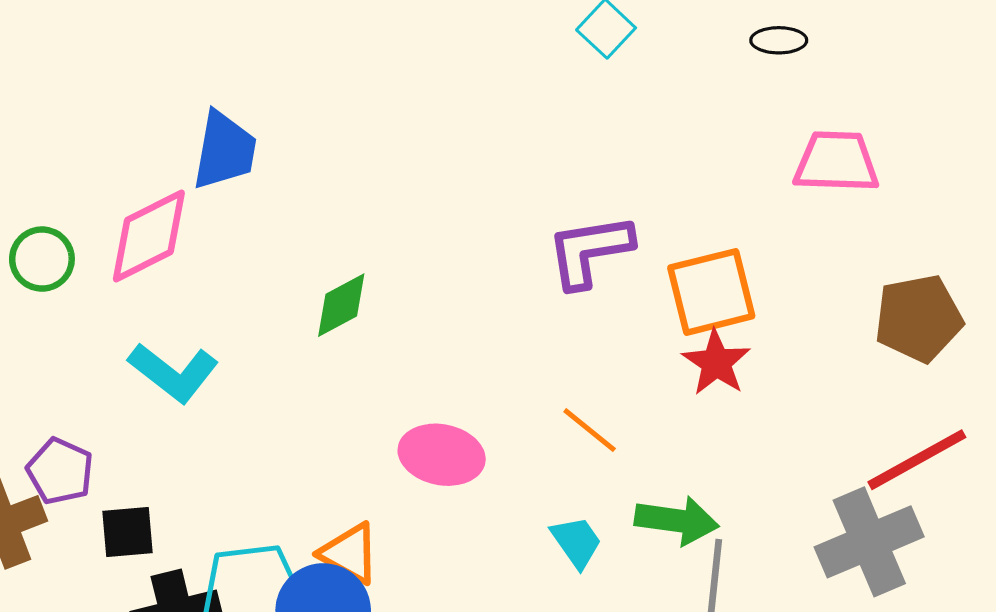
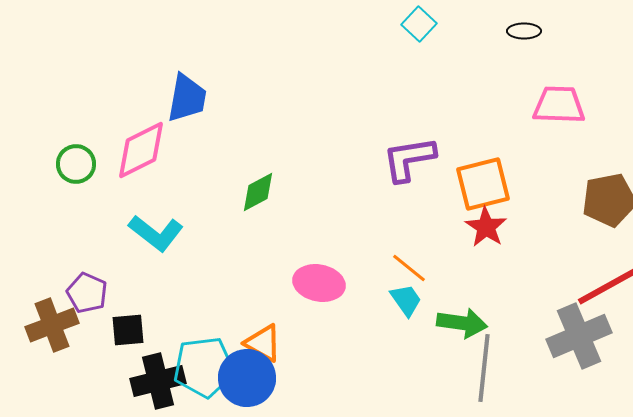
cyan trapezoid: (576, 542) -> (406, 300), moved

